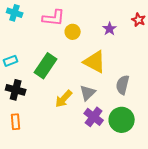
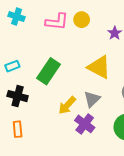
yellow circle: (73, 32) -> (82, 20), moved
purple cross: (94, 117) -> (85, 124), moved

